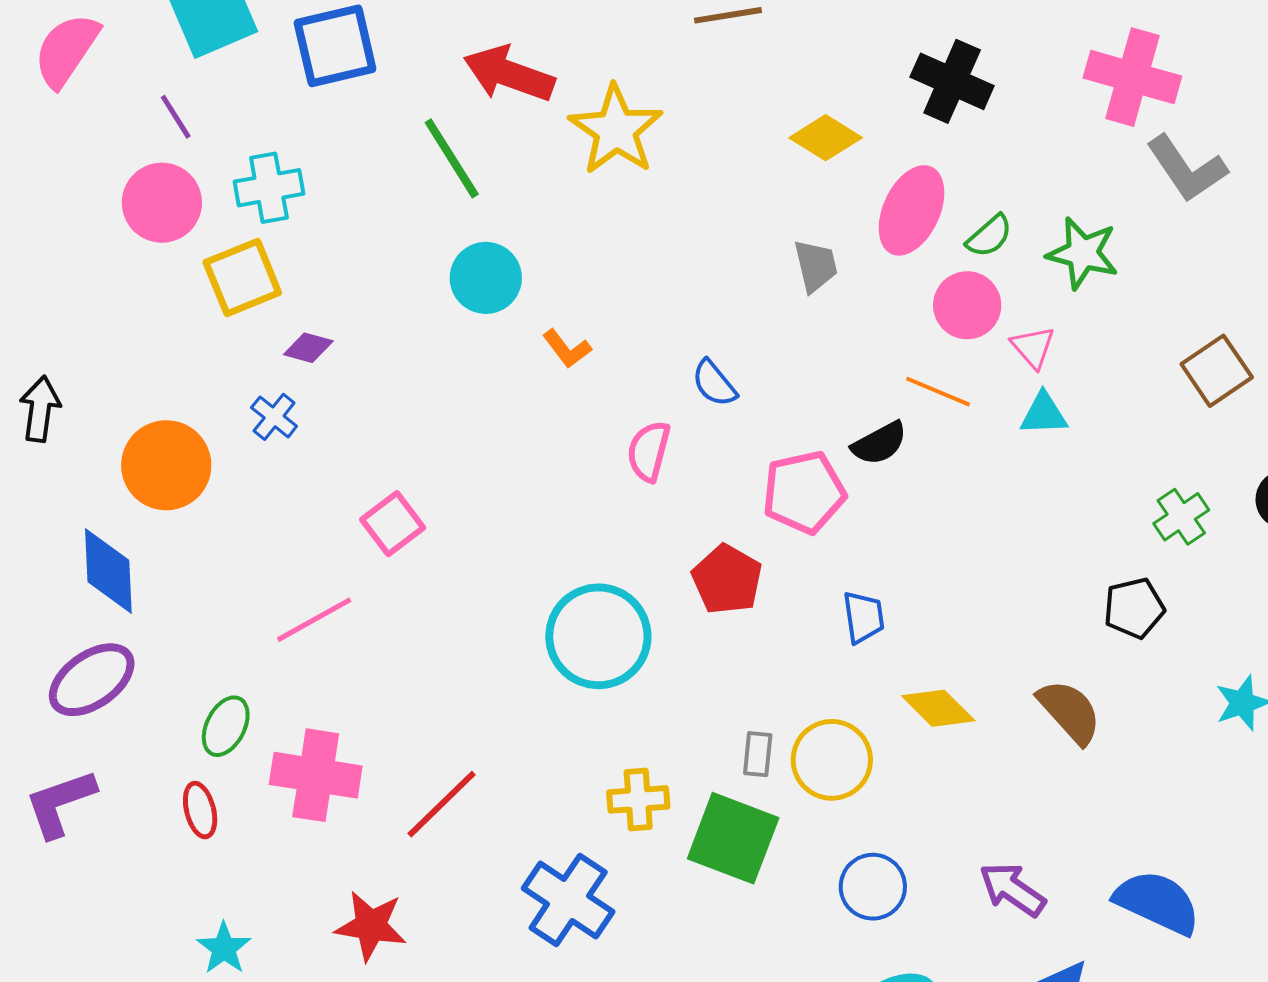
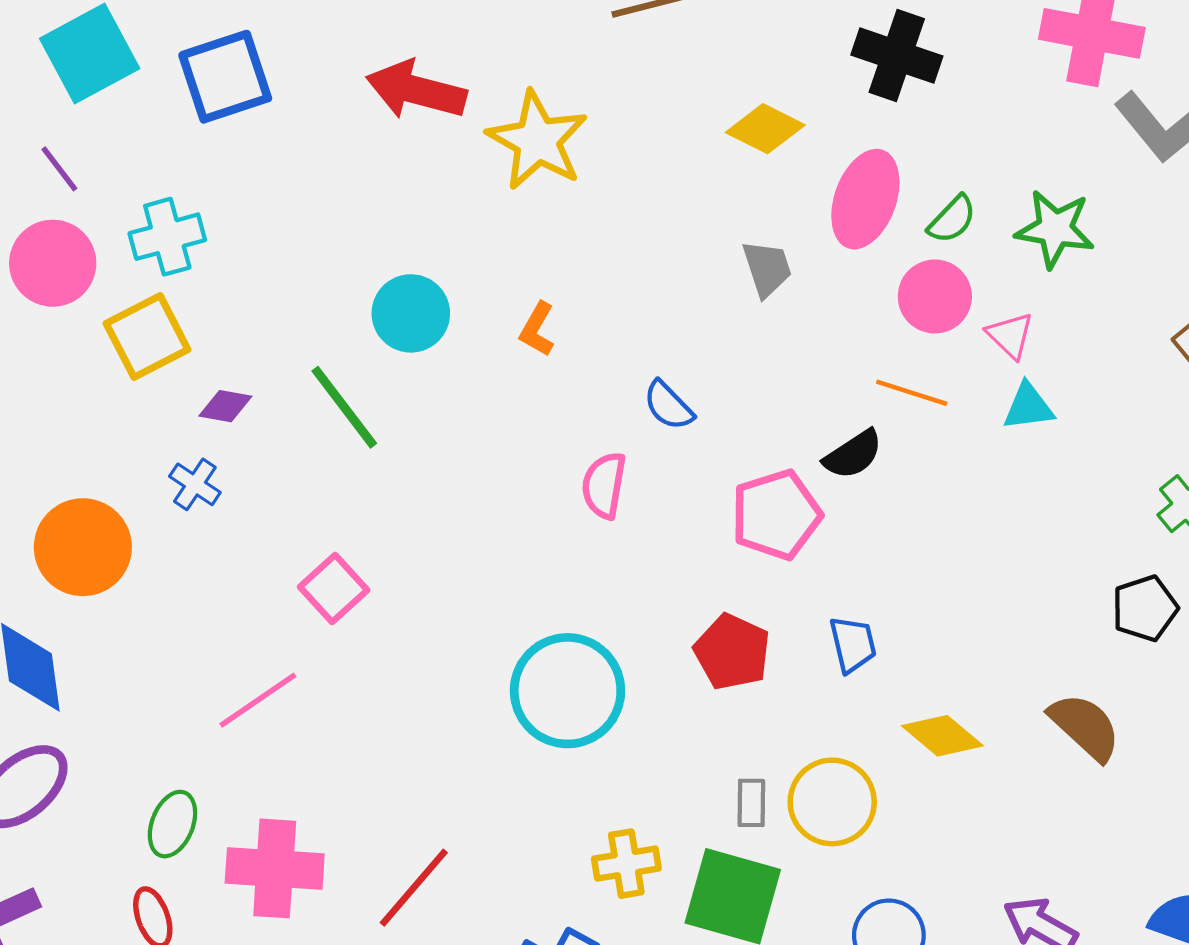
green line: (452, 158) -> (344, 407), moved
orange L-shape: (567, 349) -> (537, 329), moved, turned 72
red pentagon: (727, 579) -> (732, 652), moved

